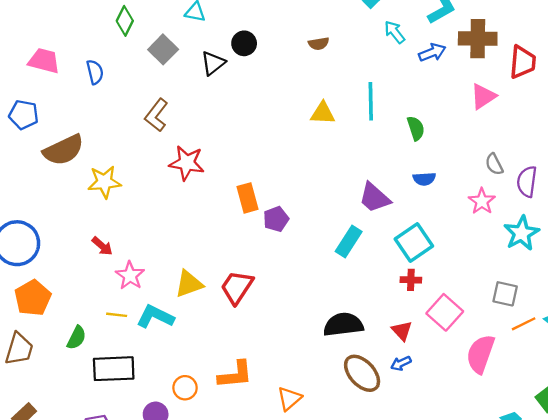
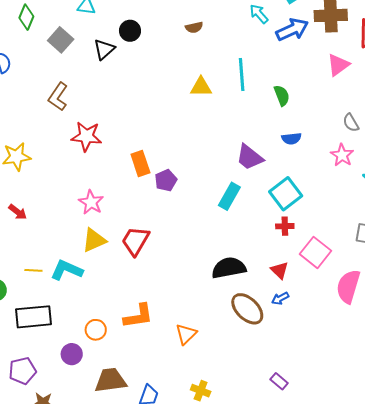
blue arrow: (432, 52) -> (292, 30), size x1.4
pink star: (130, 275) -> (91, 202), moved

